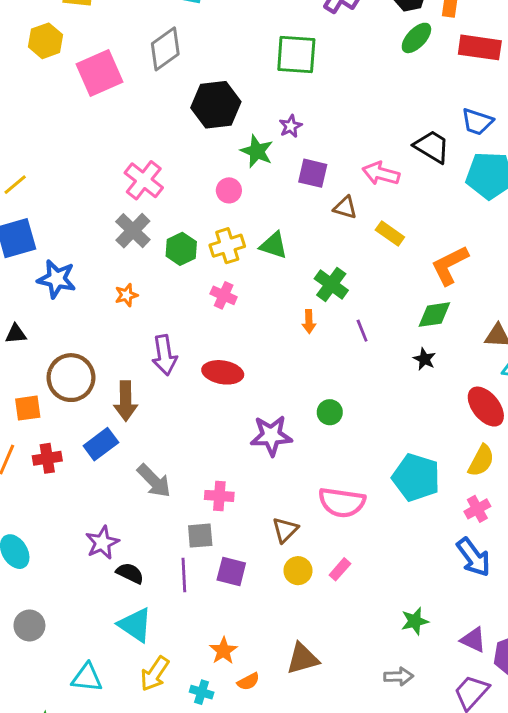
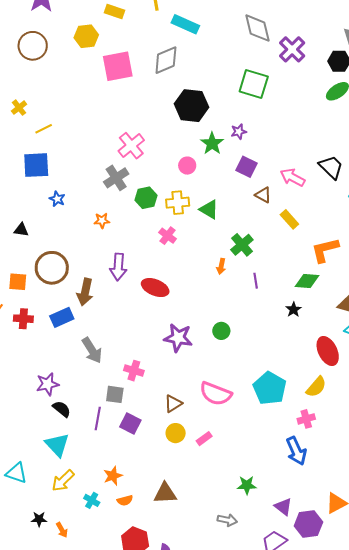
blue star: (57, 279) -> (57, 199), size x0.6

